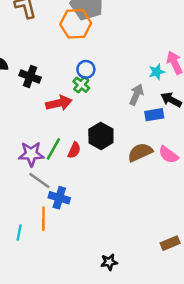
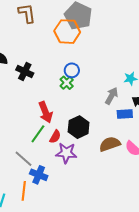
red arrow: (59, 103) -> (46, 112), moved, turned 75
purple star: (31, 154) -> (66, 153), moved

